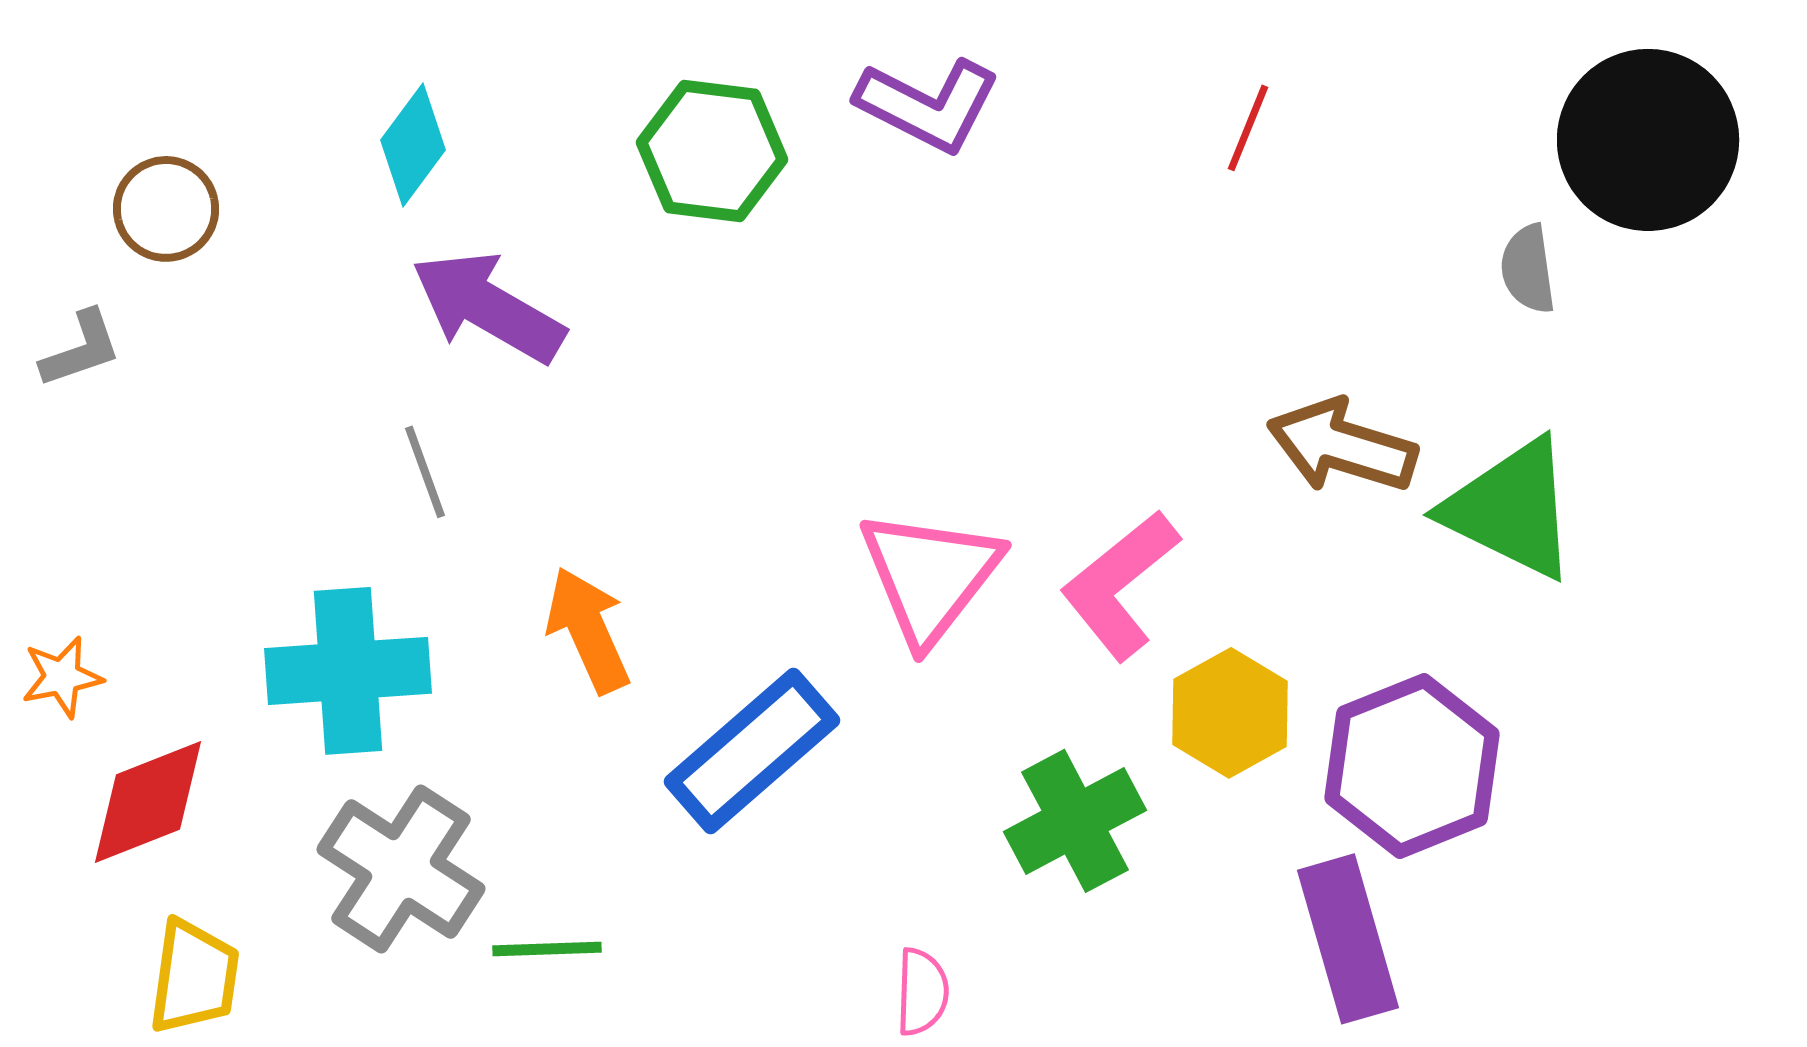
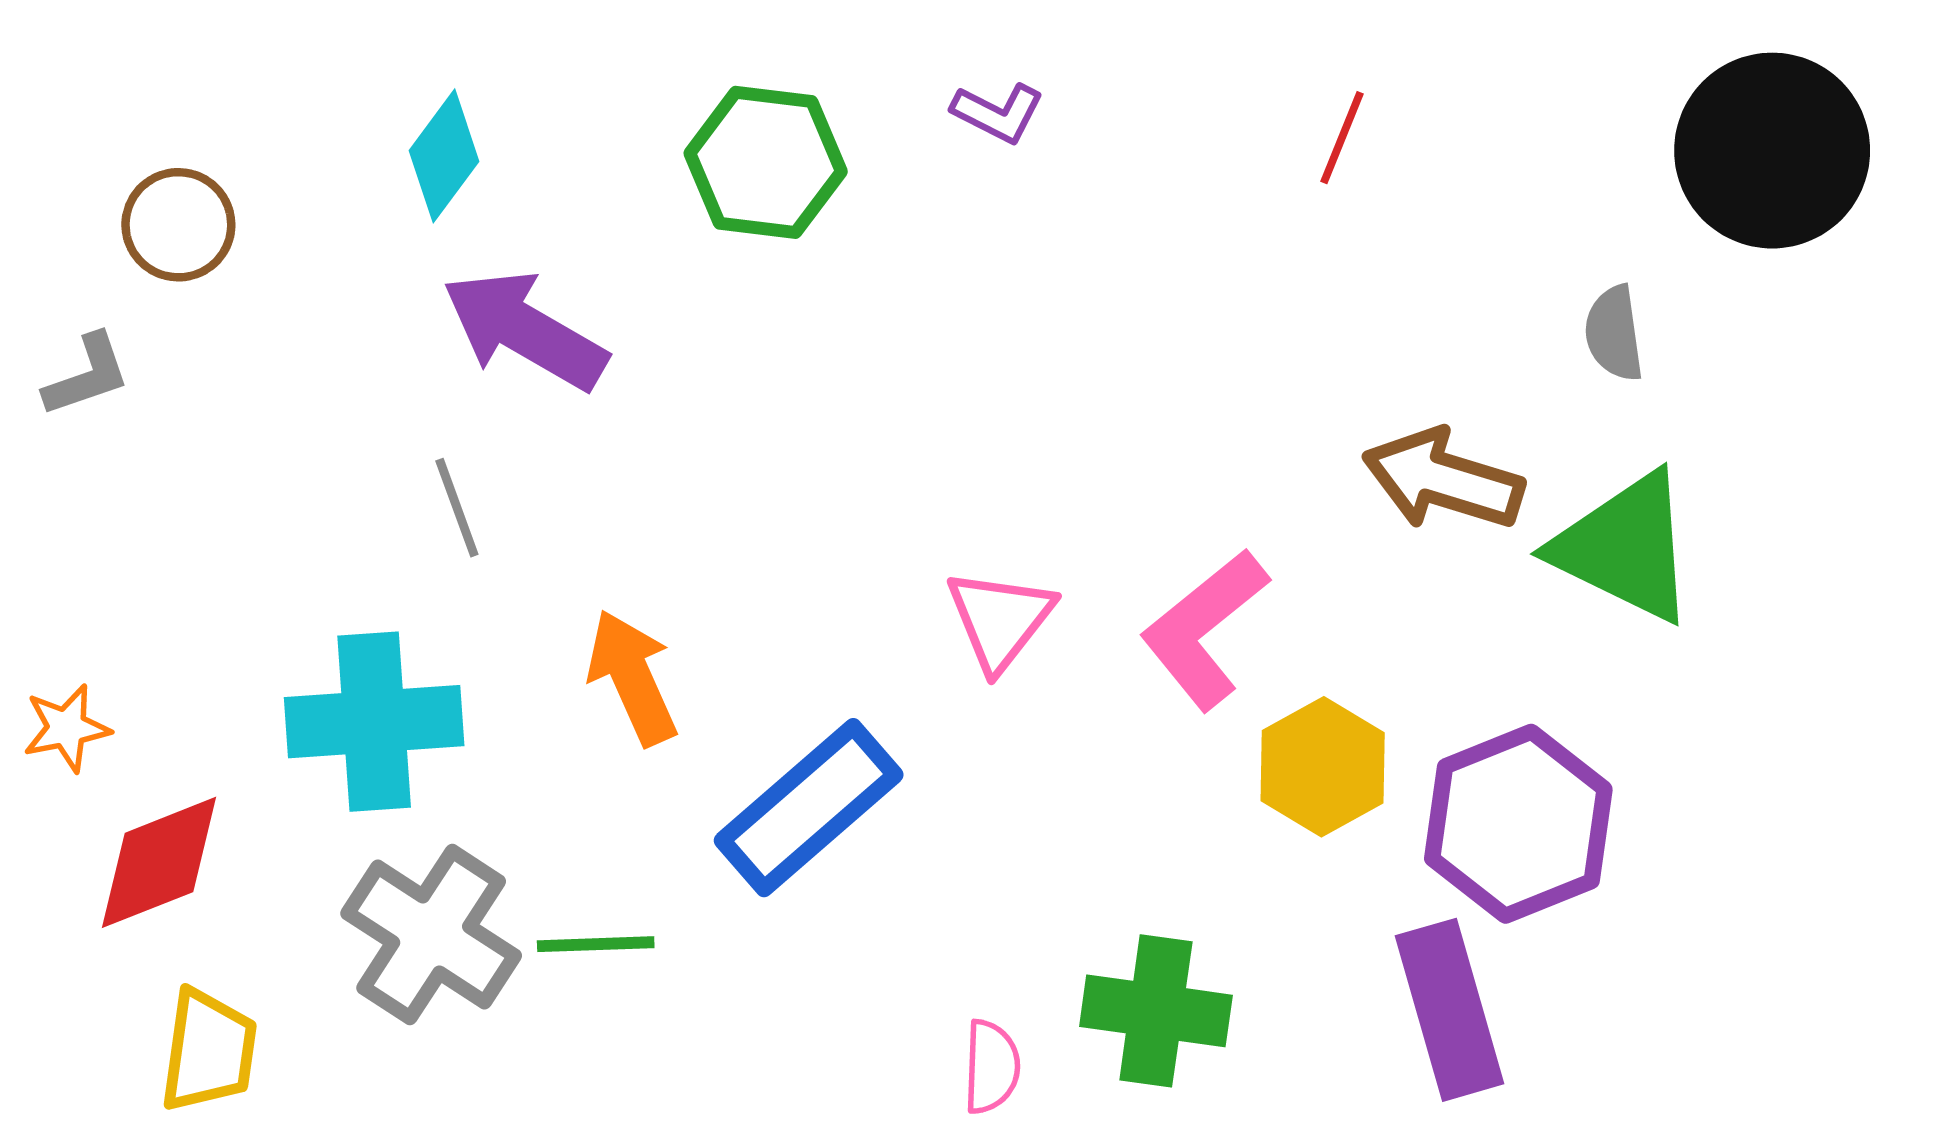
purple L-shape: (928, 105) -> (998, 113), size x0.6
gray semicircle: (1528, 269) -> (1614, 333), moved
pink triangle: (930, 576) -> (1000, 619), size x0.7
green cross: (1075, 821) -> (1156, 1011), moved, turned 36
green line: (547, 949) -> (596, 944), moved

